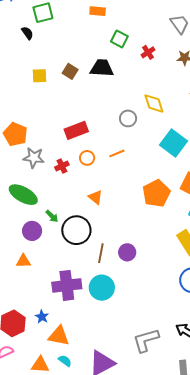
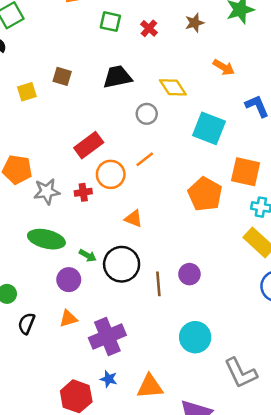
black trapezoid: (102, 68) -> (117, 77), moved
orange circle: (87, 158) -> (111, 174), size x1.5
red cross: (62, 166) -> (83, 192), turned 32
purple cross: (67, 285) -> (107, 337), moved
cyan circle: (102, 288) -> (195, 337), moved
orange triangle: (59, 336) -> (150, 387), moved
gray L-shape: (146, 340) -> (241, 373), turned -84

